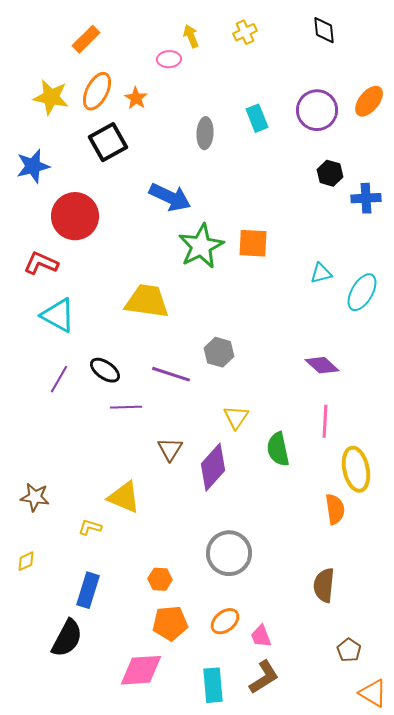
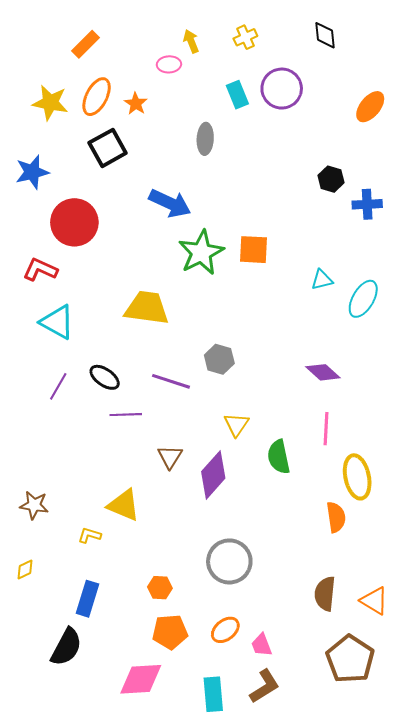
purple circle: (317, 110) -> (282, 89), moved
cyan rectangle: (257, 118) -> (237, 95), moved
brown pentagon: (349, 650) -> (350, 659), size x2.0
orange triangle: (373, 693) -> (374, 601), moved

